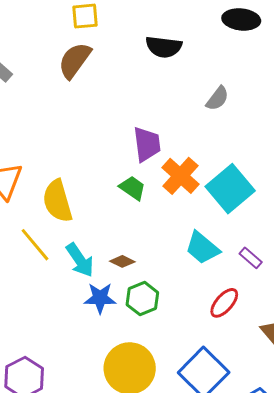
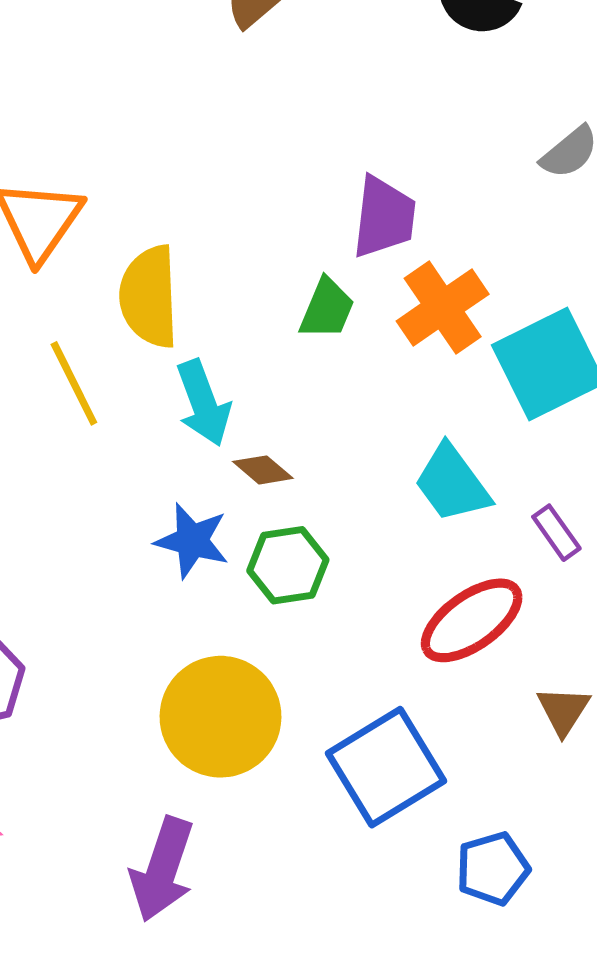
green trapezoid: (133, 188) -> (327, 309), turned 64
cyan arrow: (80, 260) -> (203, 403), moved
red ellipse: (224, 303) -> (472, 620), size x1.4

